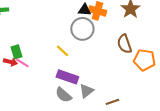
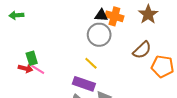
brown semicircle: (124, 44) -> (142, 50), turned -114
yellow line: (62, 51) -> (91, 63), moved

